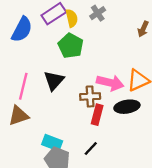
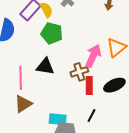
black triangle: (54, 81) -> (45, 66), turned -48
pink arrow: (110, 83) -> (93, 56), turned -65
black ellipse: (127, 107) -> (114, 85), moved

